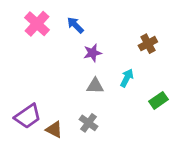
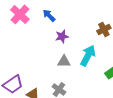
cyan arrow: (127, 78) -> (88, 55), size x1.5

